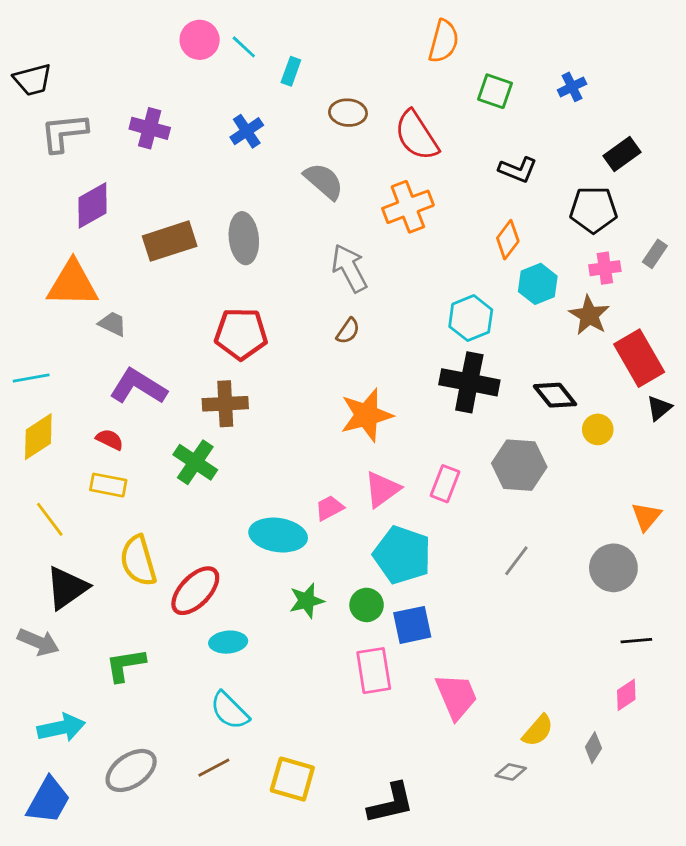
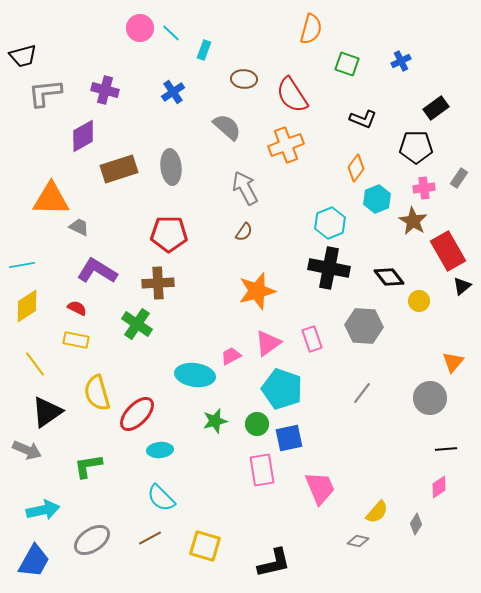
purple diamond: (93, 205) -> (83, 136), moved
pink rectangle: (445, 484) -> (312, 339), turned -40

